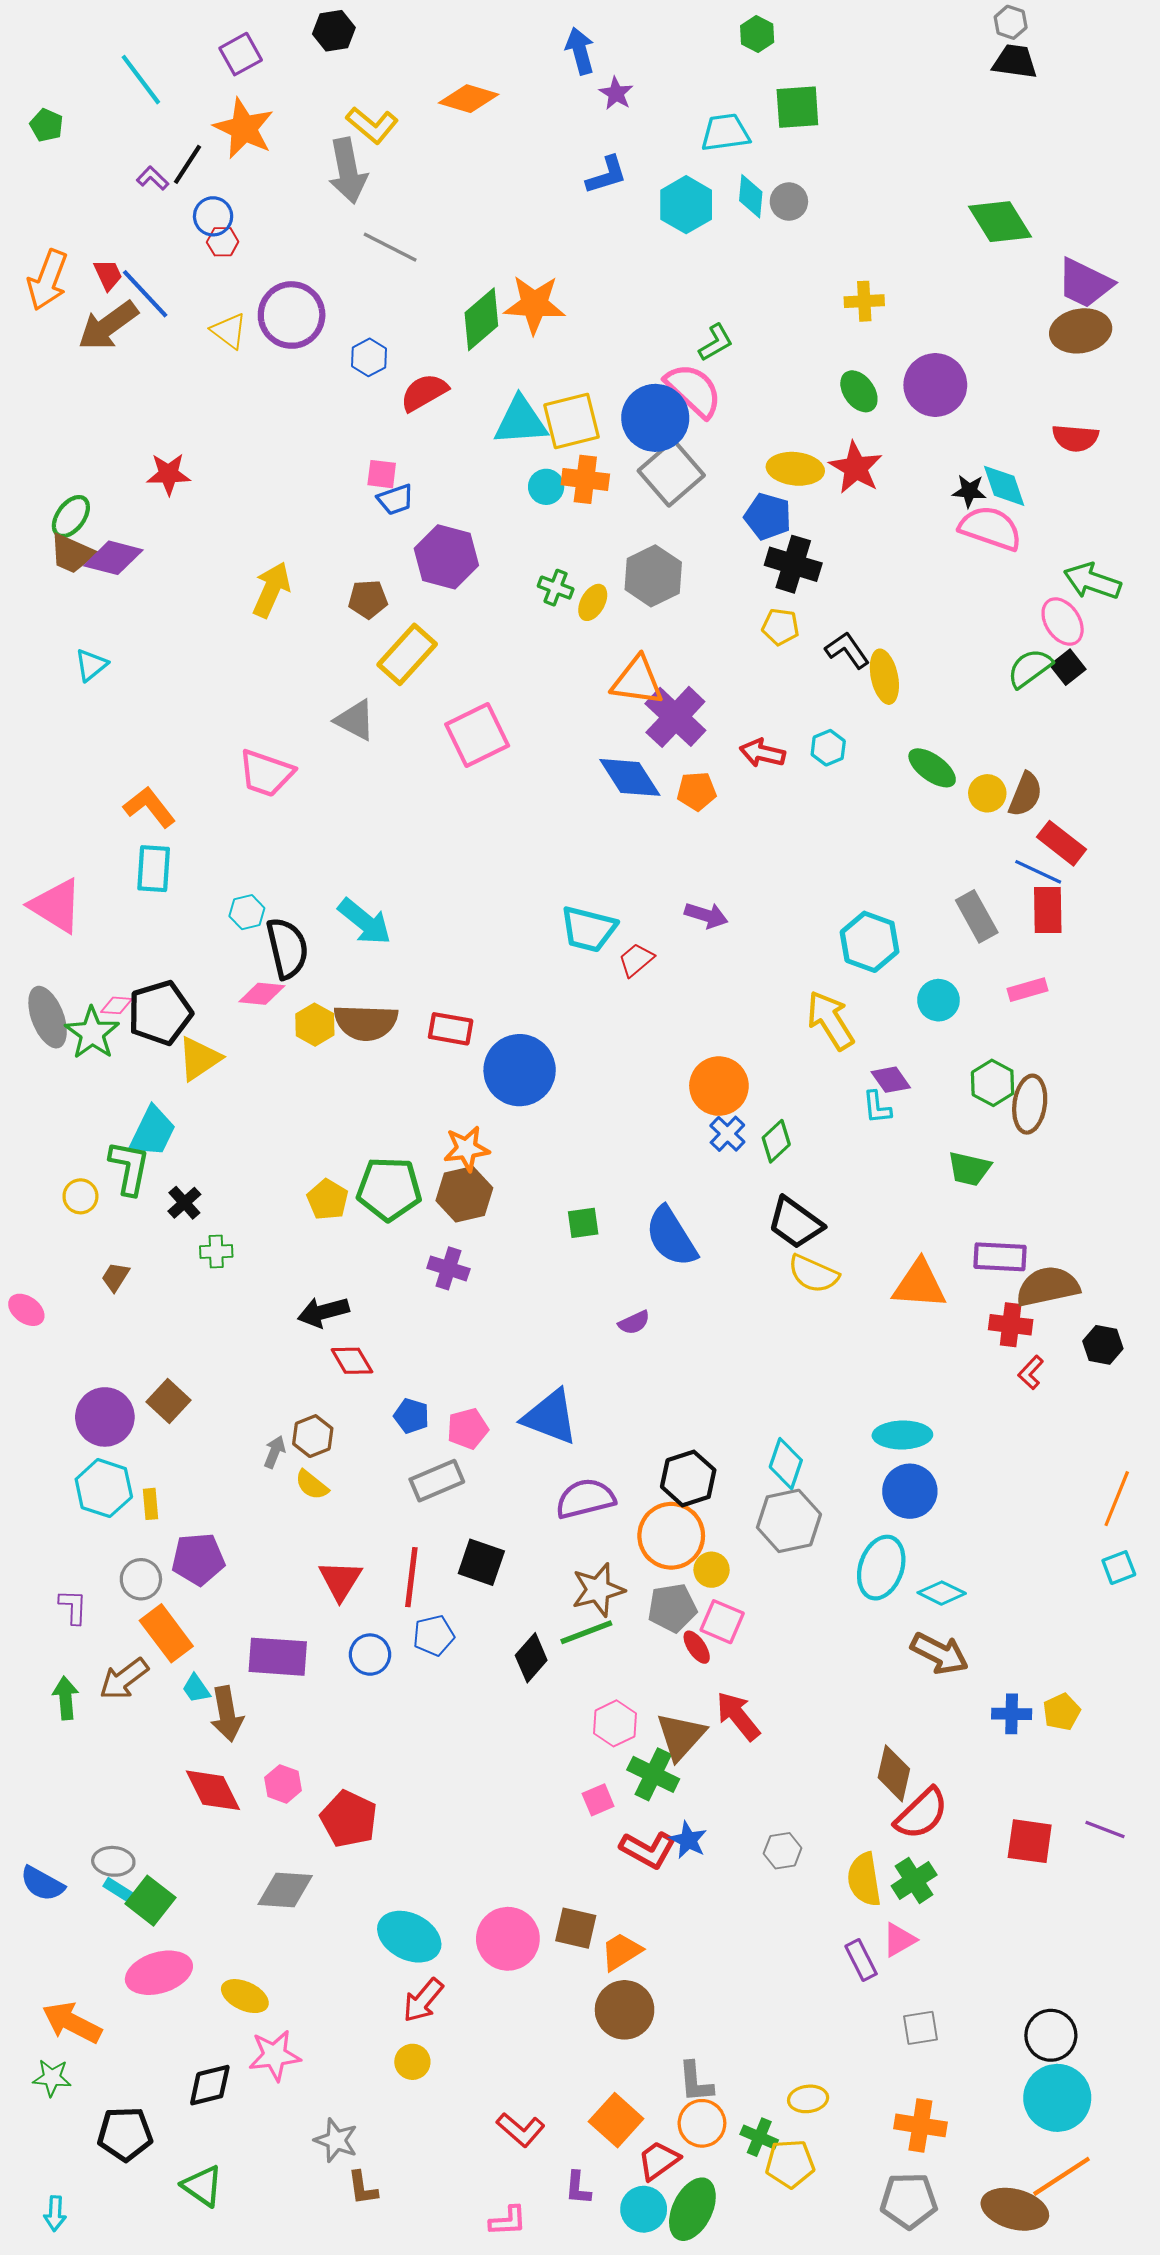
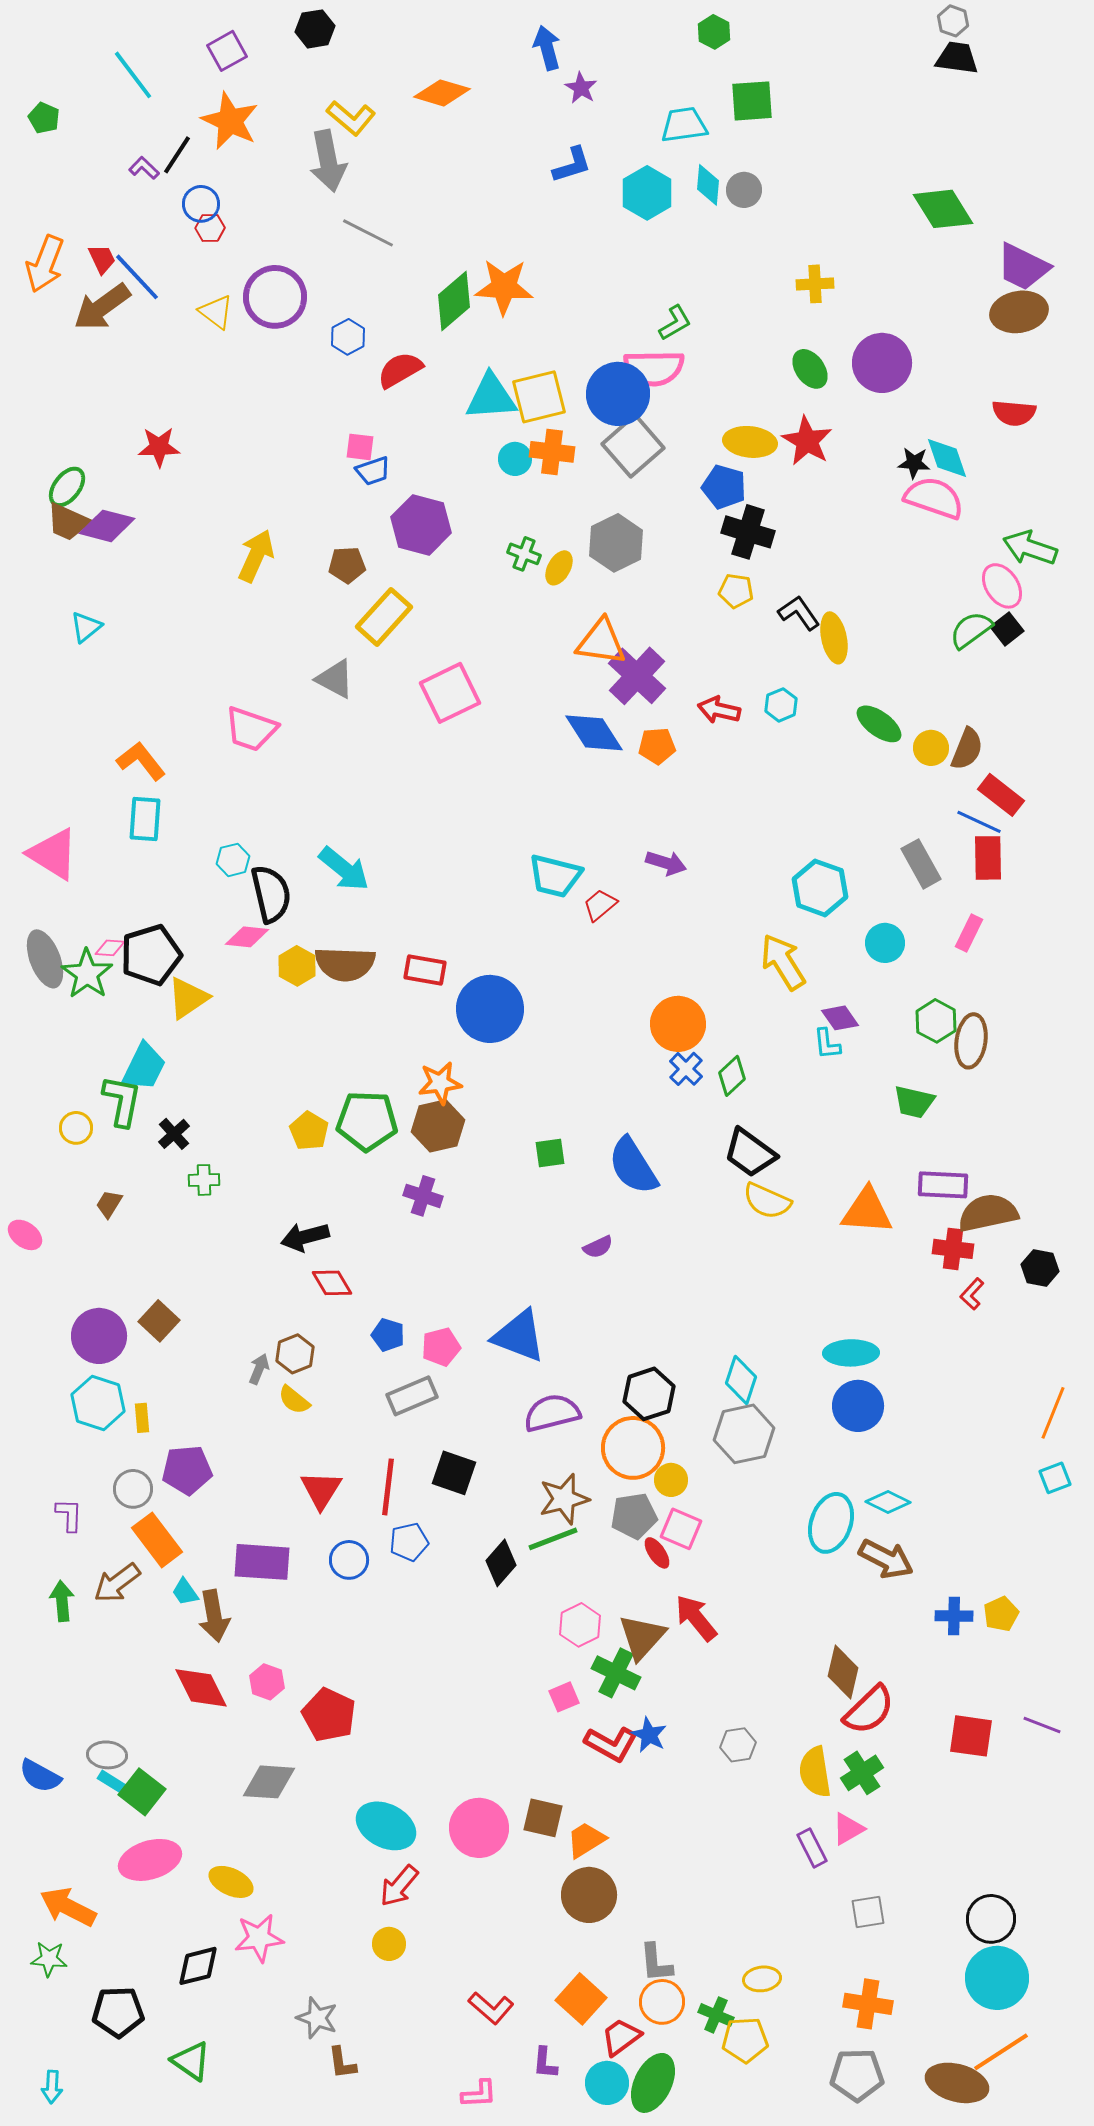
pink semicircle: (693, 390) -> (654, 368), turned 136
pink rectangle: (1028, 990) -> (969, 933), turned -48
cyan ellipse: (881, 1568) -> (831, 1523), moved

